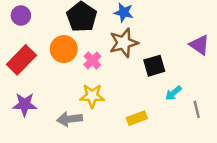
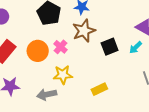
orange circle: (64, 49) -> (38, 51), moved
cyan arrow: (173, 93) -> (136, 47), moved

